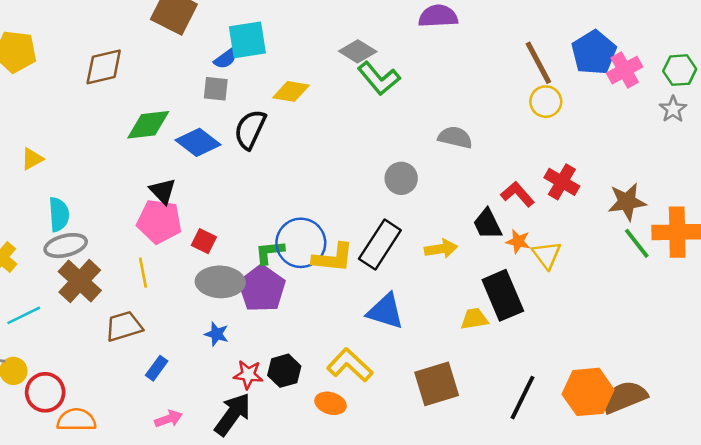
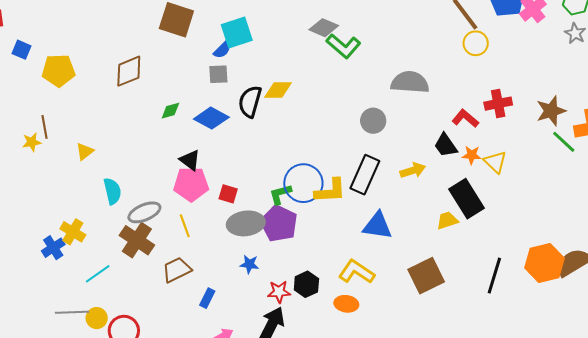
yellow diamond: (291, 91) -> (278, 90), moved
green diamond: (148, 125) -> (170, 111), size x0.6
gray semicircle: (455, 137) -> (410, 82), size x1.4
red cross: (562, 182) -> (498, 104), turned -32
gray ellipse: (66, 246) -> (144, 212), moved

